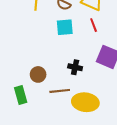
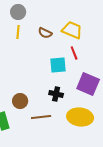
cyan square: (65, 27) -> (58, 65), moved
yellow ellipse: (85, 102) -> (80, 117), moved

